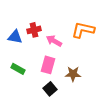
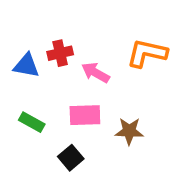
pink rectangle: (48, 65) -> (85, 115), turned 72
black square: (50, 89) -> (71, 158), moved

